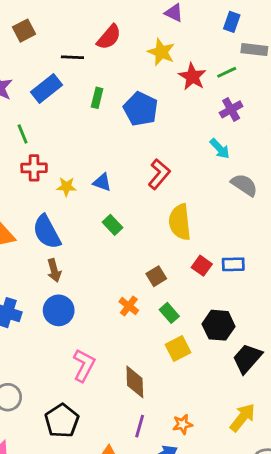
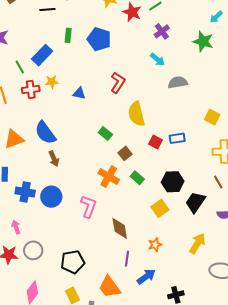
blue rectangle: (46, 88) -> (42, 55), moved
gray semicircle: (244, 185) -> (178, 82), turned -36
yellow star: (66, 187) -> (52, 82), moved
green rectangle: (112, 225) -> (105, 133), moved
orange cross: (129, 306) -> (109, 177), size x1.5
blue circle: (59, 310) -> (51, 197), moved
yellow square: (178, 348) -> (160, 208), moved
pink L-shape: (84, 365) -> (89, 206), moved
black pentagon: (62, 421) -> (73, 262), turned 30
orange star: (183, 424) -> (155, 245), moved

